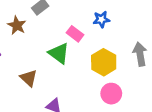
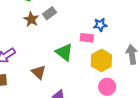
brown star: (17, 25) -> (31, 19), moved
pink rectangle: (75, 34) -> (87, 38), moved, turned -32

